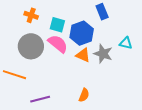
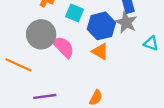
pink semicircle: (58, 44) -> (63, 47), moved
gray star: (103, 54) -> (126, 22), moved

